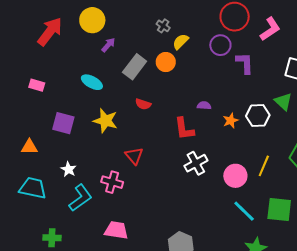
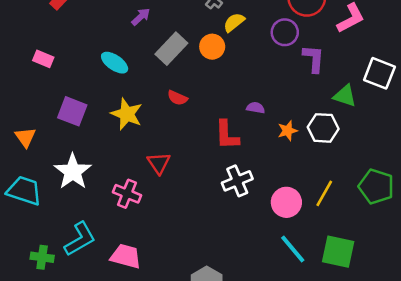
green triangle: (283, 102) -> (345, 96), moved, turned -30
orange triangle: (29, 147) -> (25, 137), turned 48
white star: (69, 169) -> (73, 172), size x1.8
cyan L-shape: (80, 198) -> (80, 239), moved

